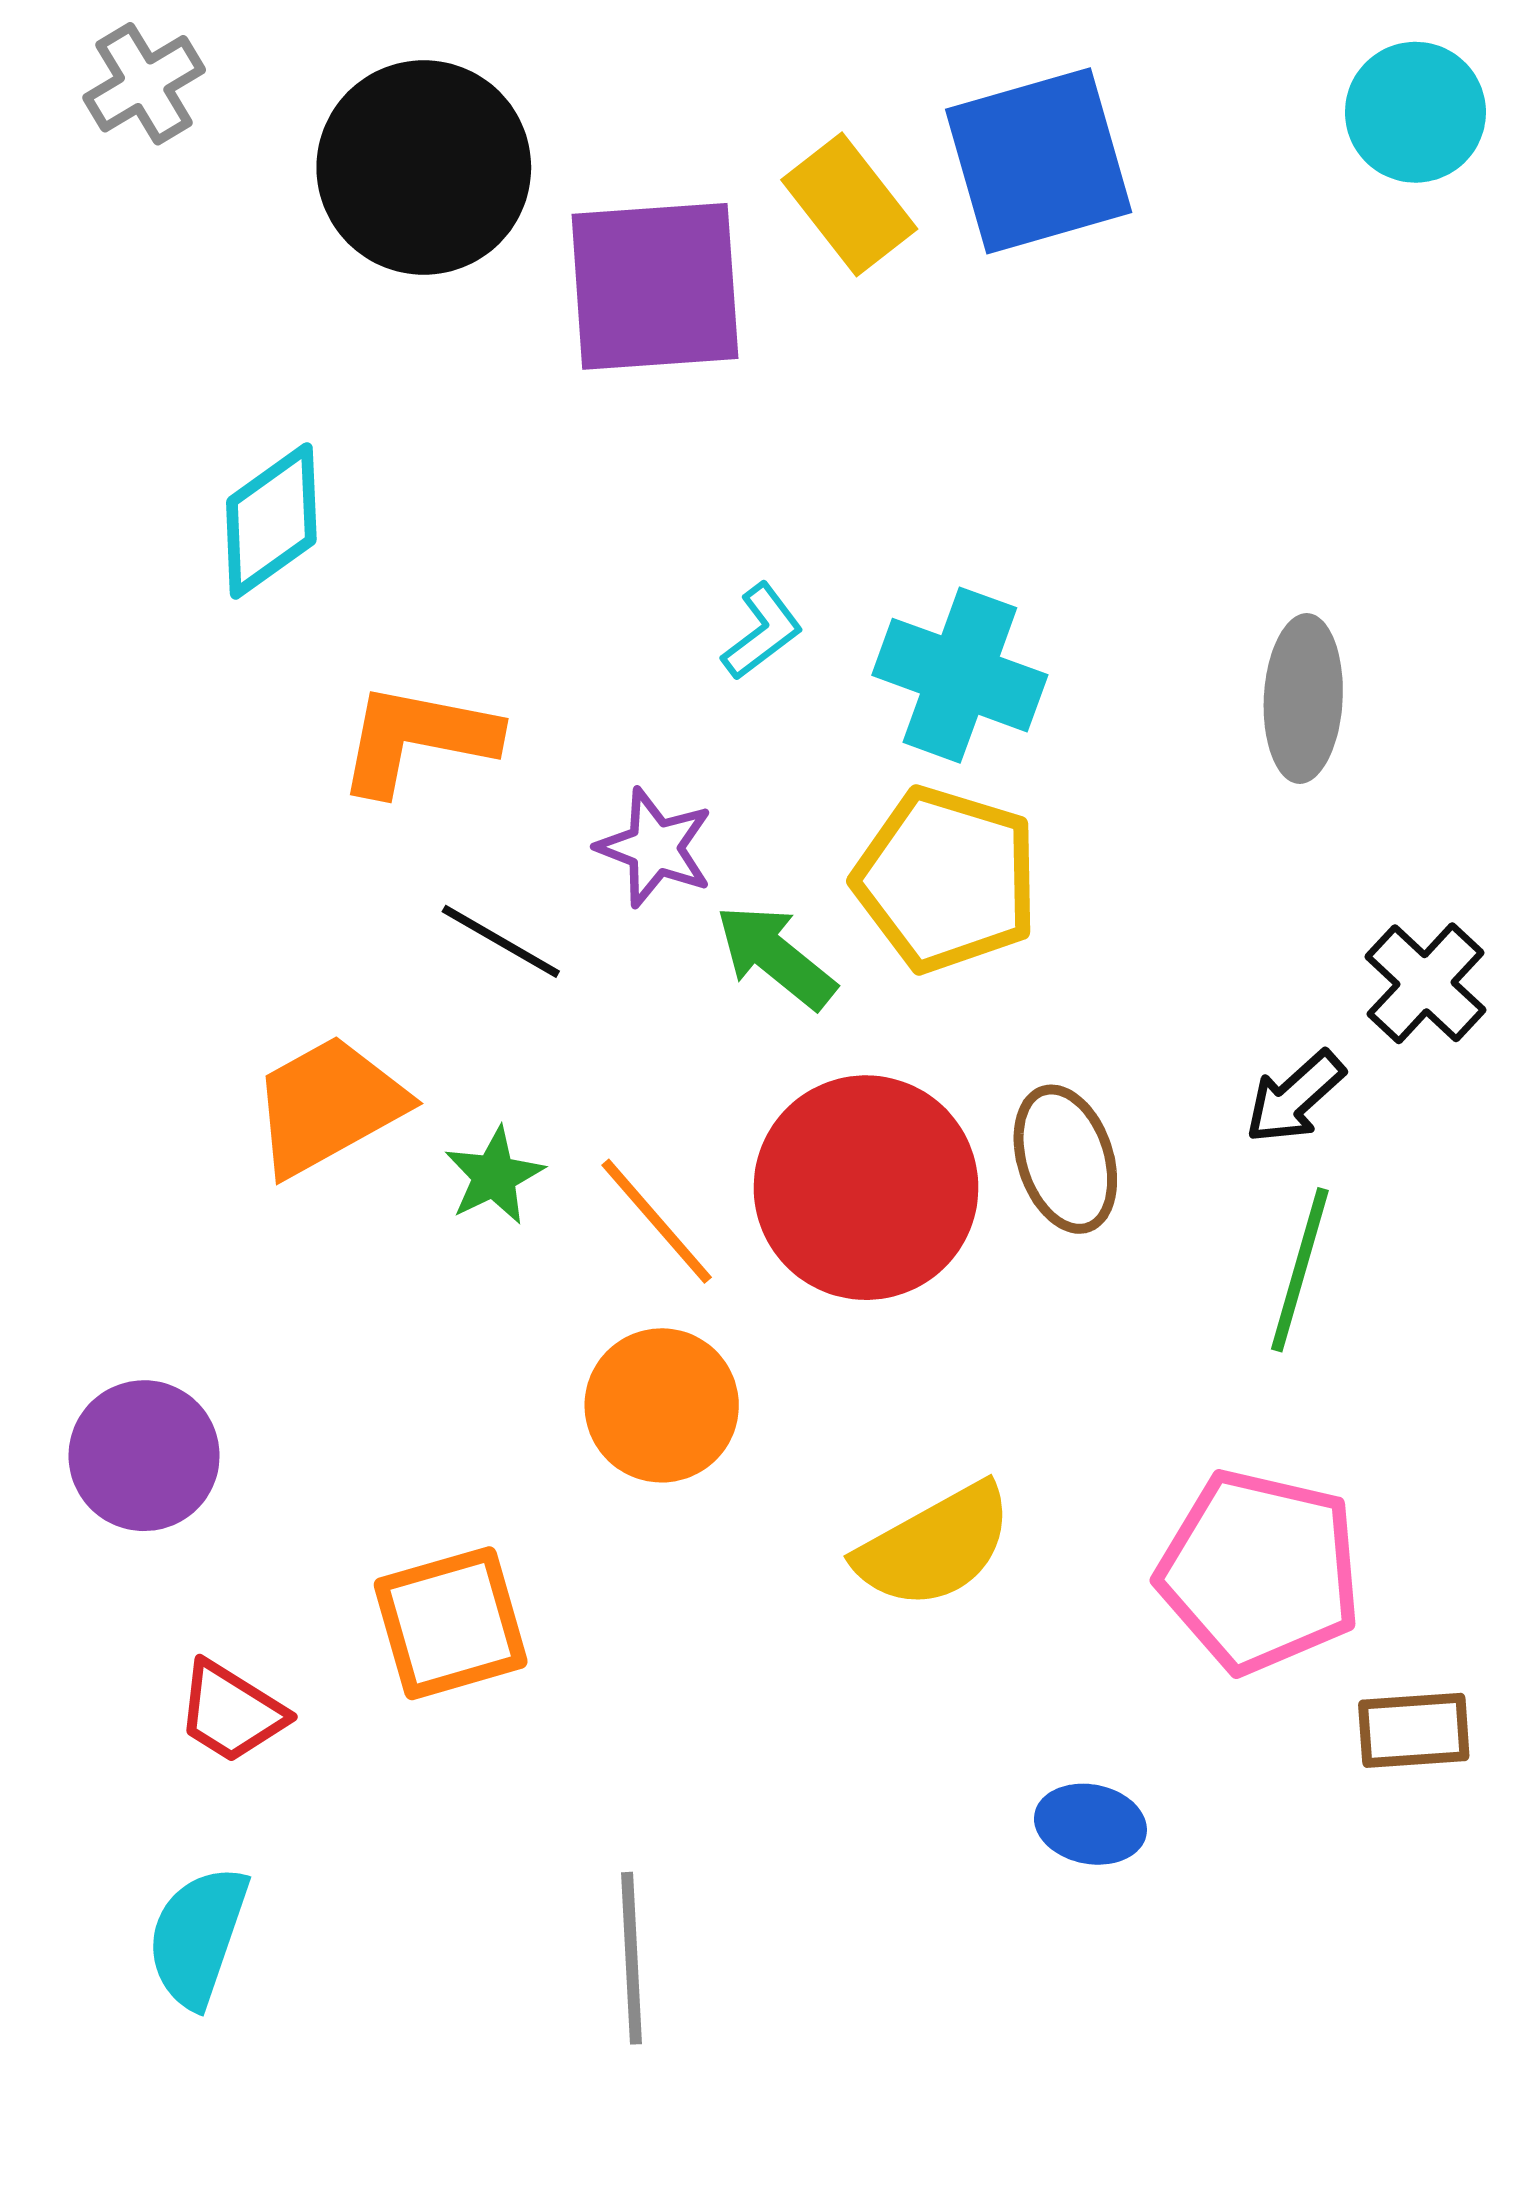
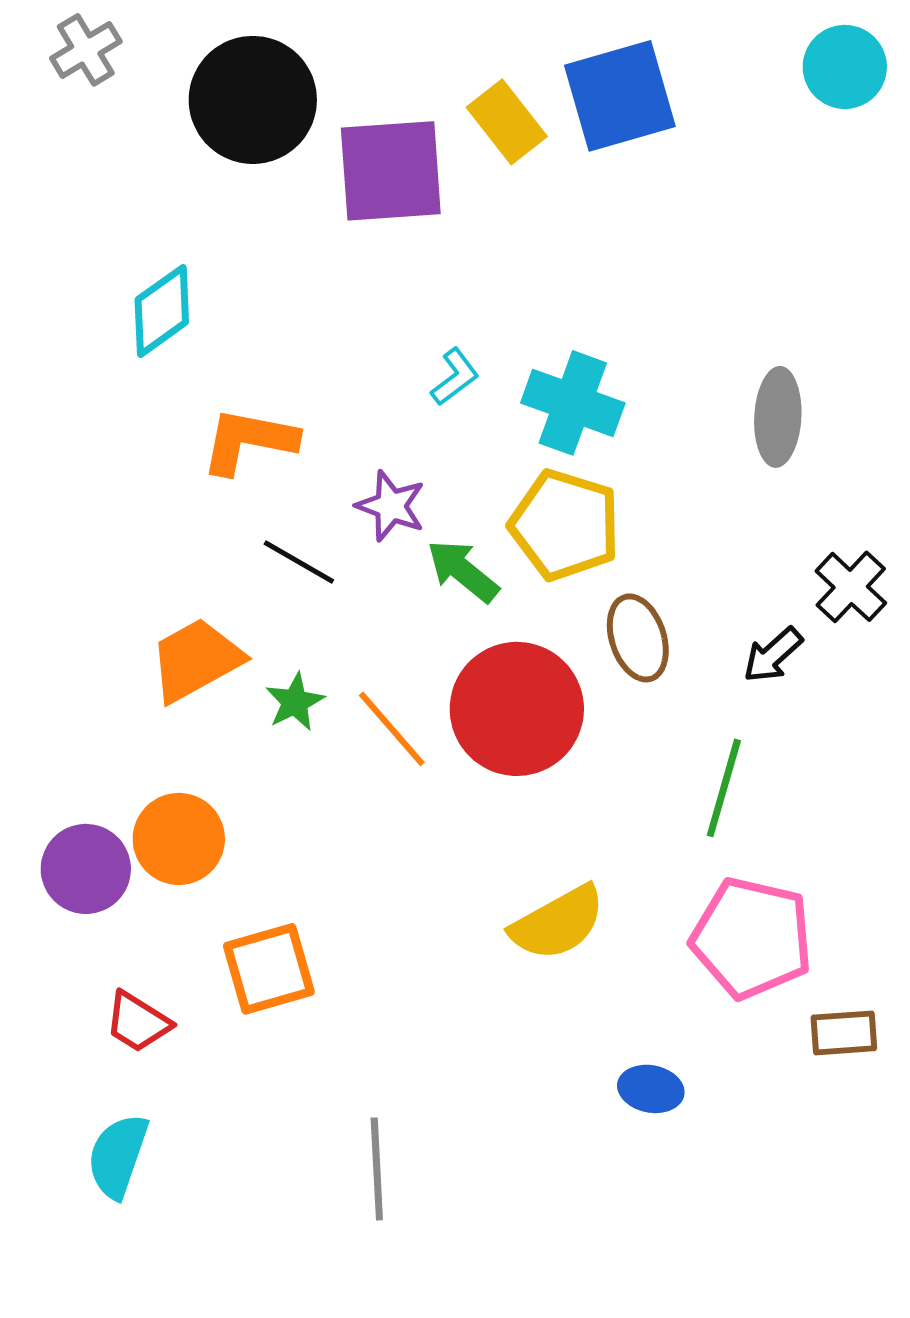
brown ellipse: (1065, 1159) -> (638, 638), moved
green line: (1300, 1270) -> (724, 788), moved
orange circle: (662, 1405) -> (179, 839), moved

